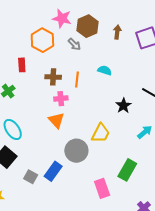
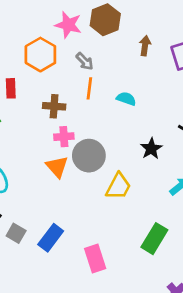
brown hexagon: (87, 26) -> (105, 20), moved
orange line: (77, 80) -> (89, 88), moved
gray circle: (76, 151) -> (89, 156), moved
gray square: (31, 177) -> (16, 233), moved
pink rectangle: (102, 188) -> (95, 258), moved

